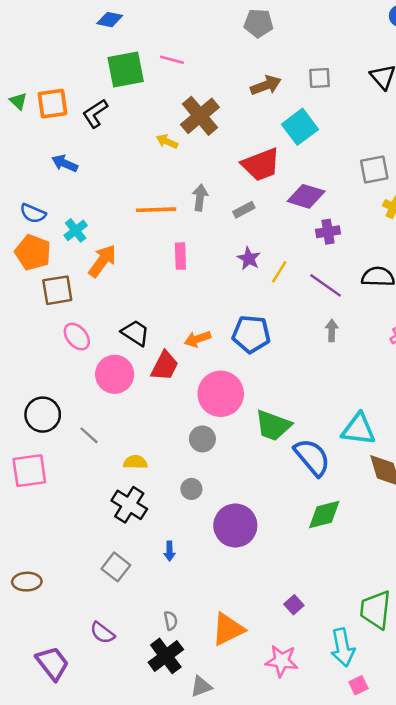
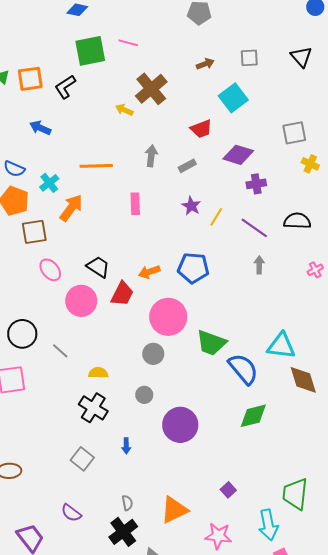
brown arrow: (266, 85) -> (205, 64), size x0.7
red trapezoid: (261, 165) -> (201, 129), size x0.7
orange line: (156, 210) -> (96, 166), moved

